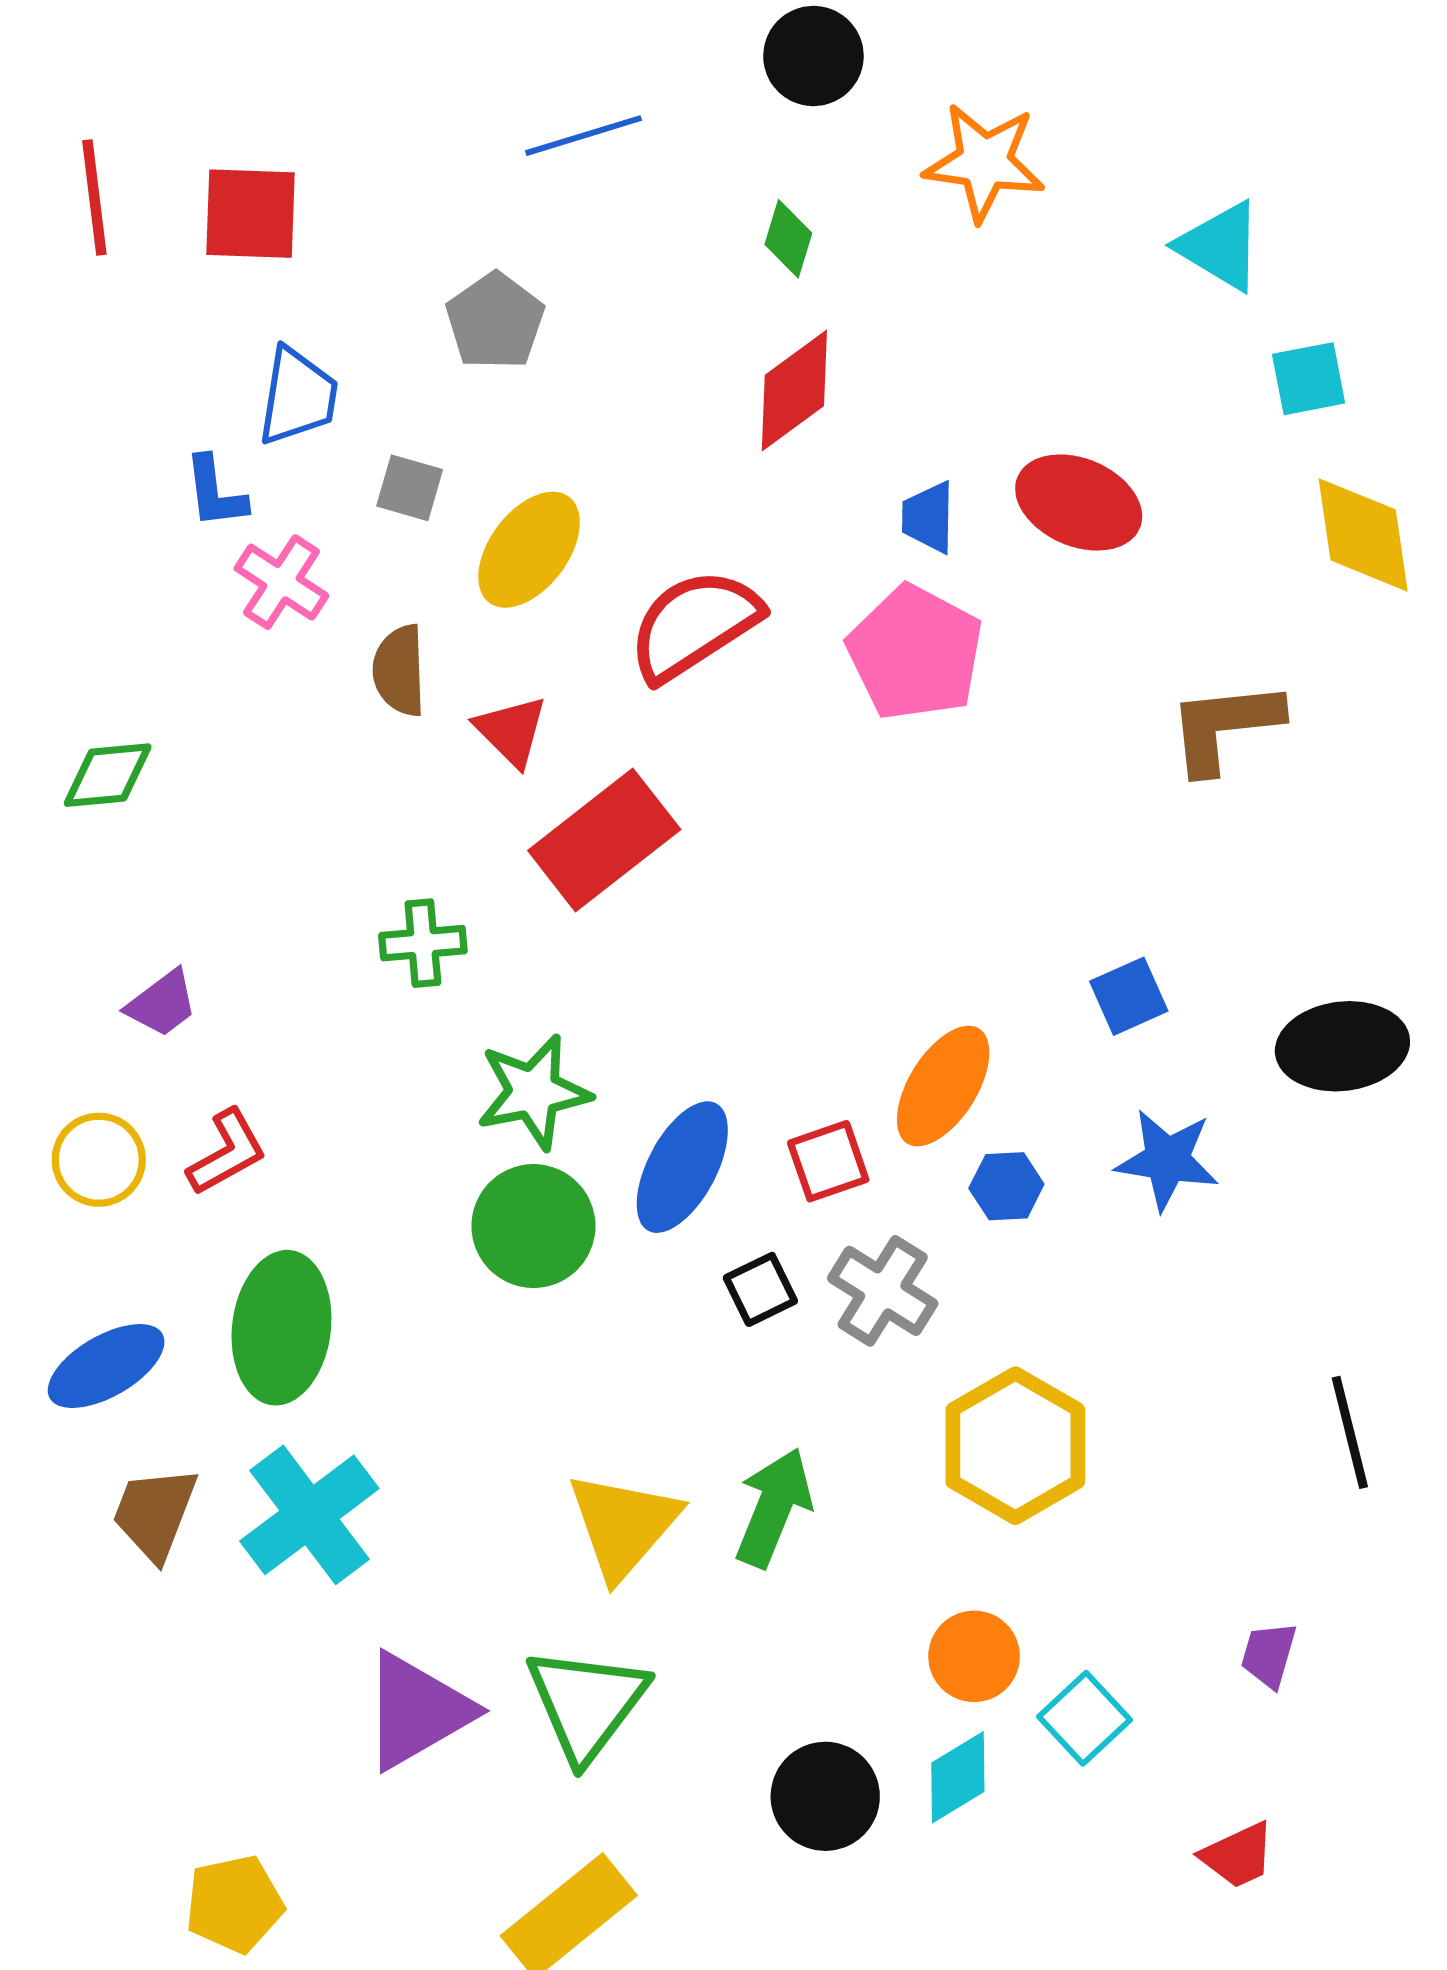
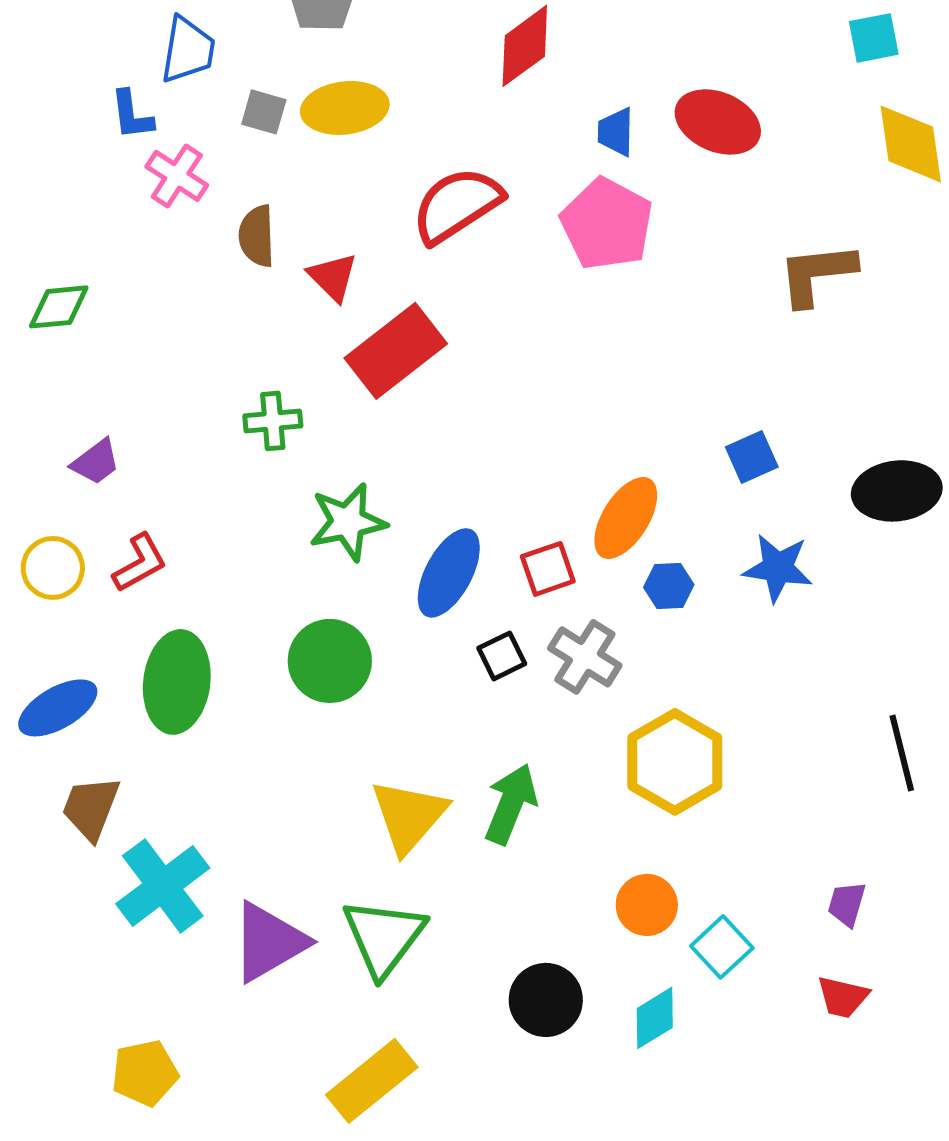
yellow ellipse: (529, 550) -> (345, 108), moved, turned 46
green circle: (533, 1226) -> (330, 661), moved
cyan cross: (309, 1515) -> (163, 886), moved
cyan diamond: (958, 1777) -> (655, 1018), moved
red trapezoid: (1238, 1855) -> (843, 997), moved, turned 38

